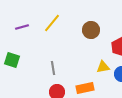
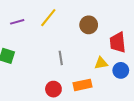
gray line: (53, 68) -> (61, 58), moved

